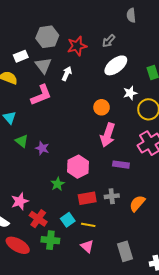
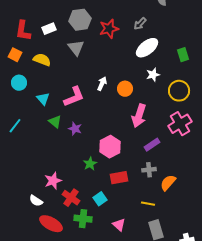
white rectangle: (21, 56) -> (49, 29), moved
white arrow: (67, 74) -> (102, 84), moved
white star: (130, 93) -> (153, 75), moved
pink L-shape: (41, 95) -> (74, 97), moved
orange circle: (102, 107) -> (125, 89), moved
purple rectangle: (121, 165) -> (152, 145), turned -42
gray cross: (112, 196) -> (149, 170), moved
yellow line: (88, 225) -> (148, 204), moved

